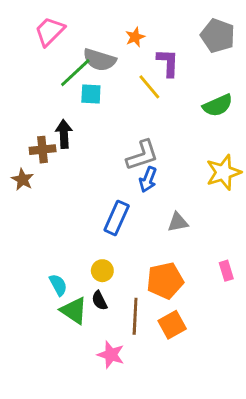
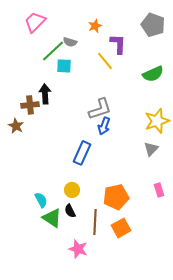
gray semicircle: (99, 60) -> (70, 42), size x0.6
gray triangle: (178, 222) -> (151, 149), moved, turned -35

